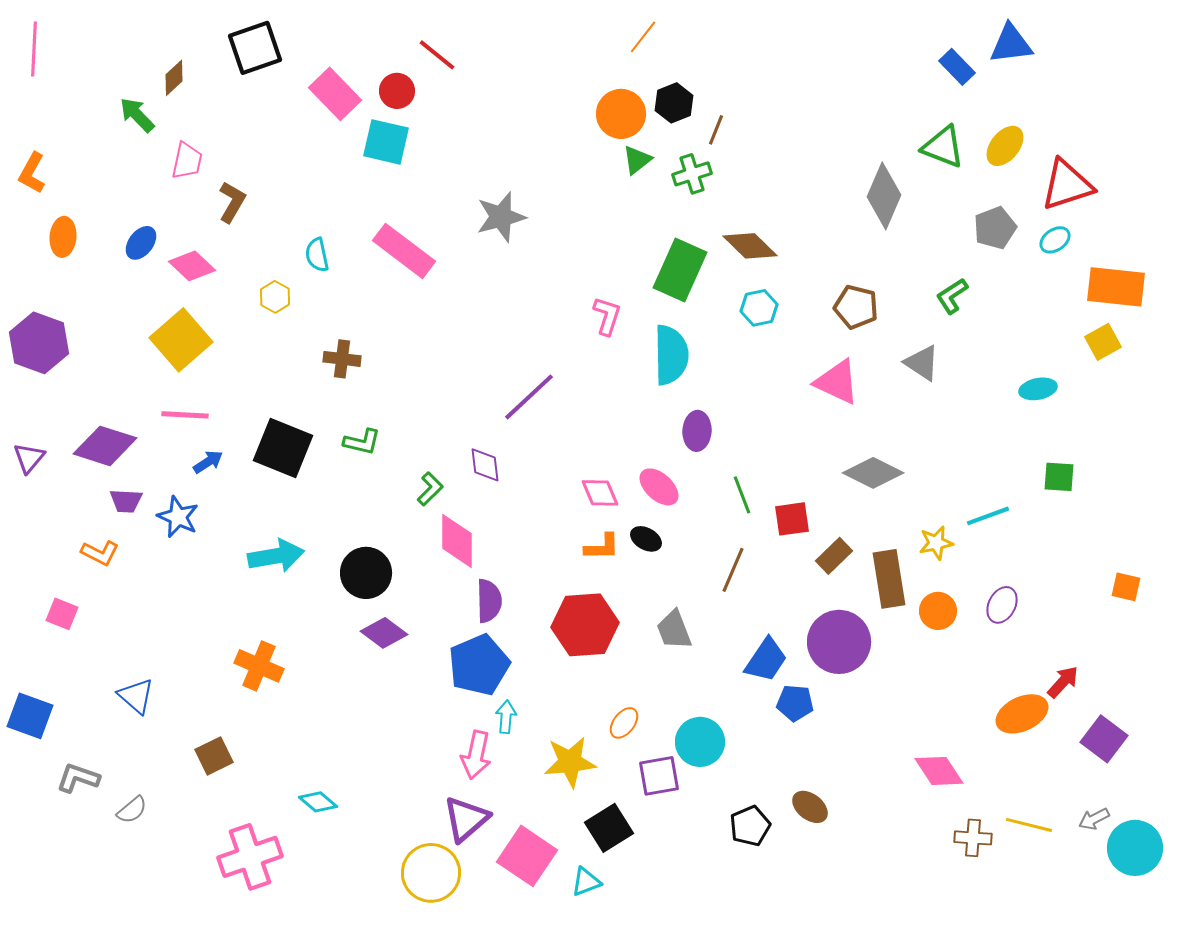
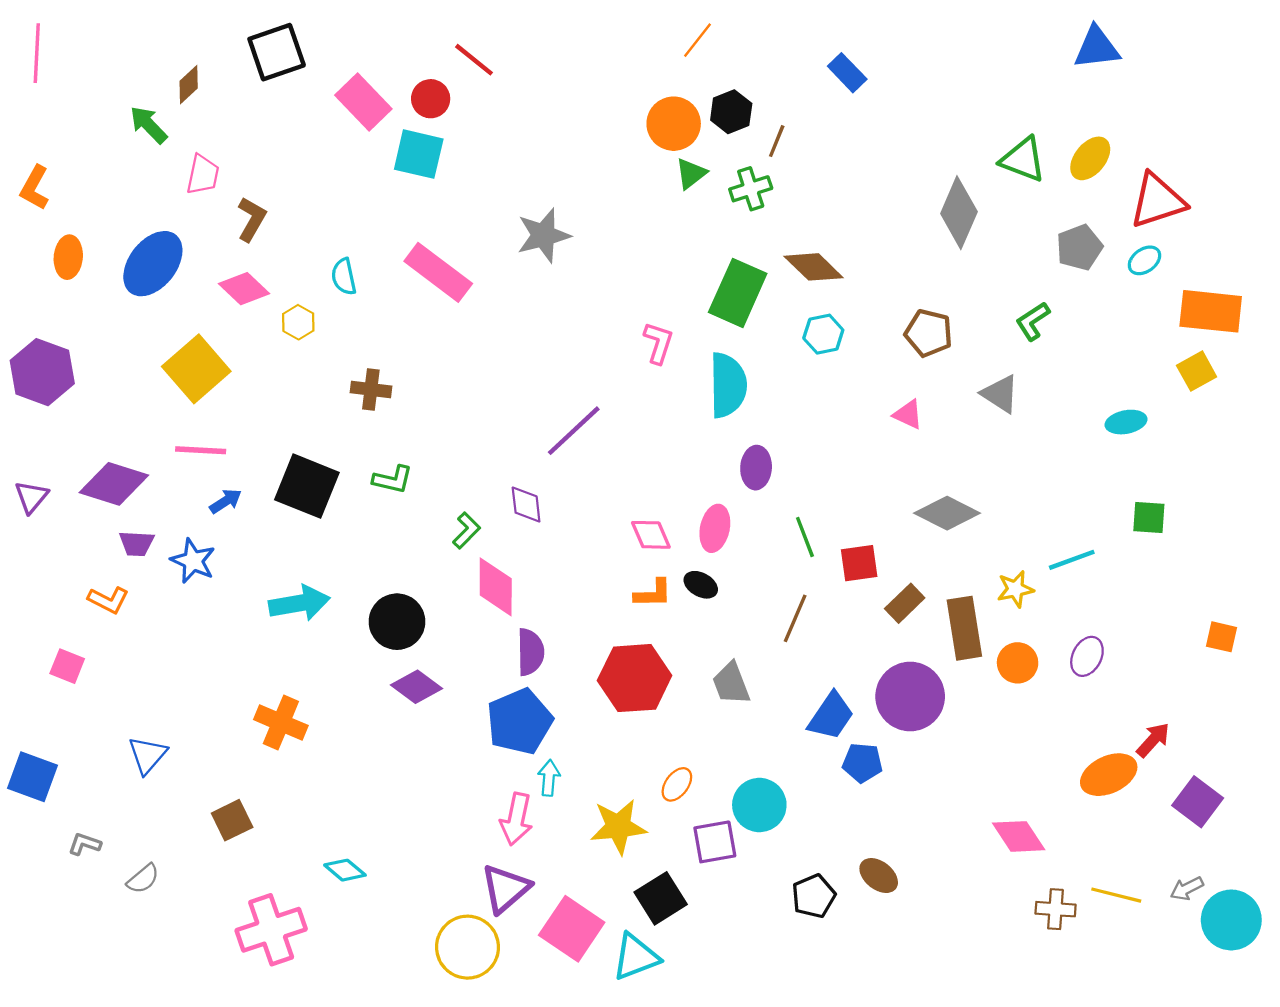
blue rectangle: (957, 67) -> (847, 73), moved
blue ellipse: (141, 243) -> (153, 264), size x1.8
pink diamond: (192, 266) -> (244, 289), moved
pink triangle: (837, 382) -> (908, 414), size x0.6
pink ellipse: (659, 487) -> (715, 528), turned 60
blue triangle: (136, 696) -> (147, 755), turned 30
gray L-shape: (78, 778) -> (85, 844), size x0.7
cyan triangle: (586, 882) -> (636, 957), size x1.5

